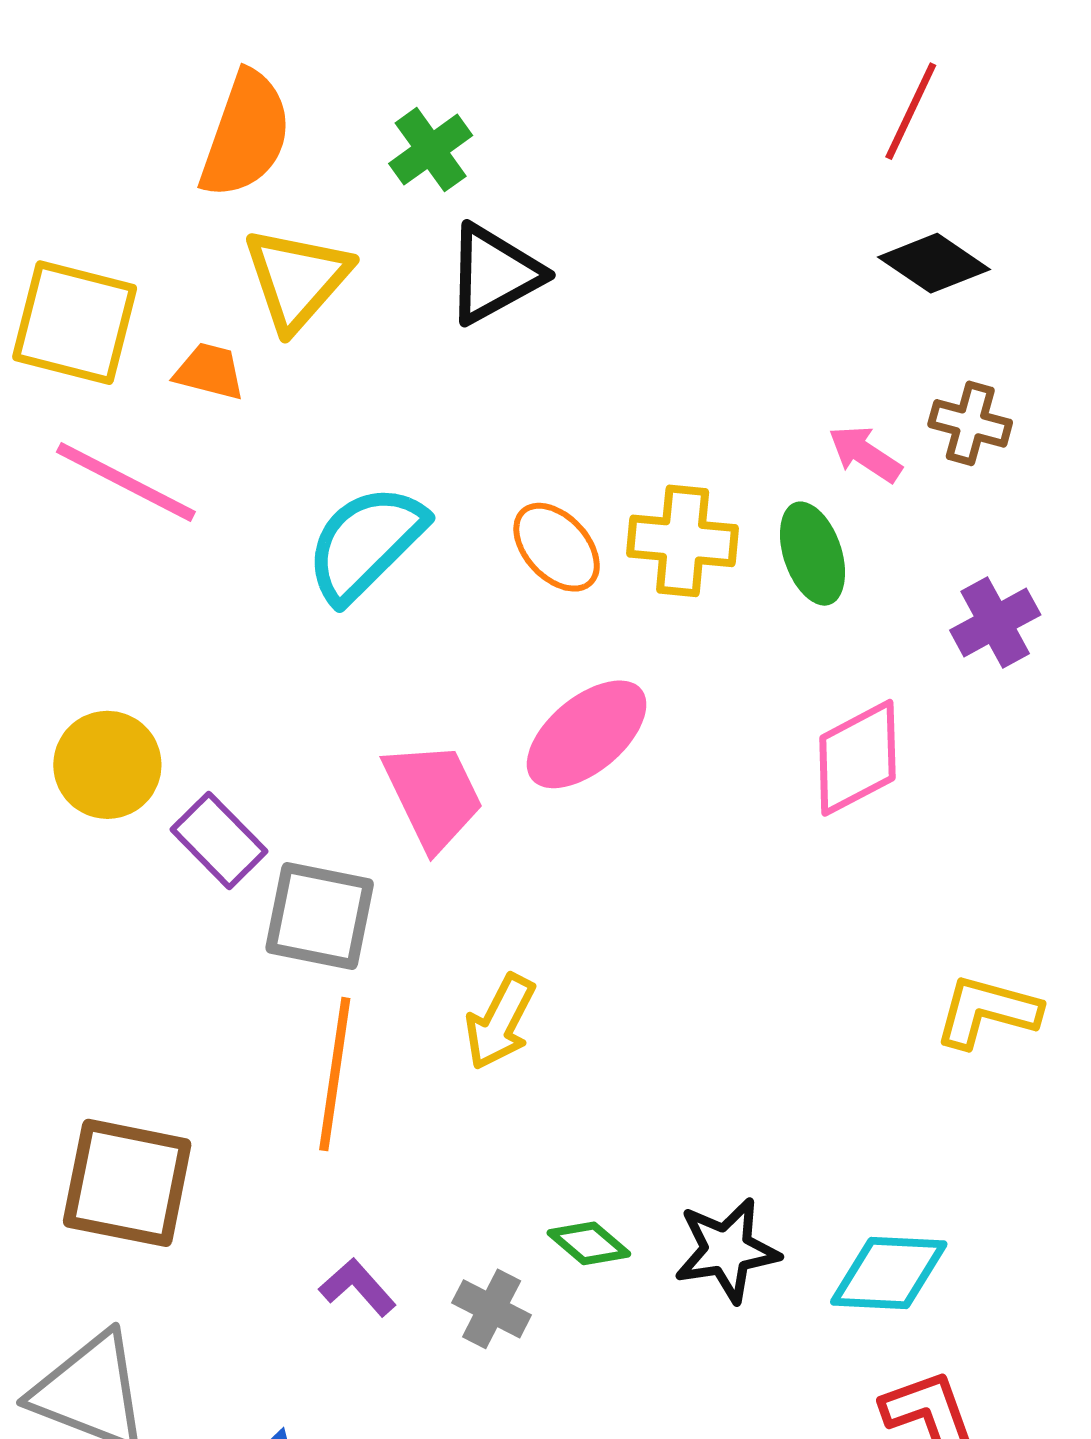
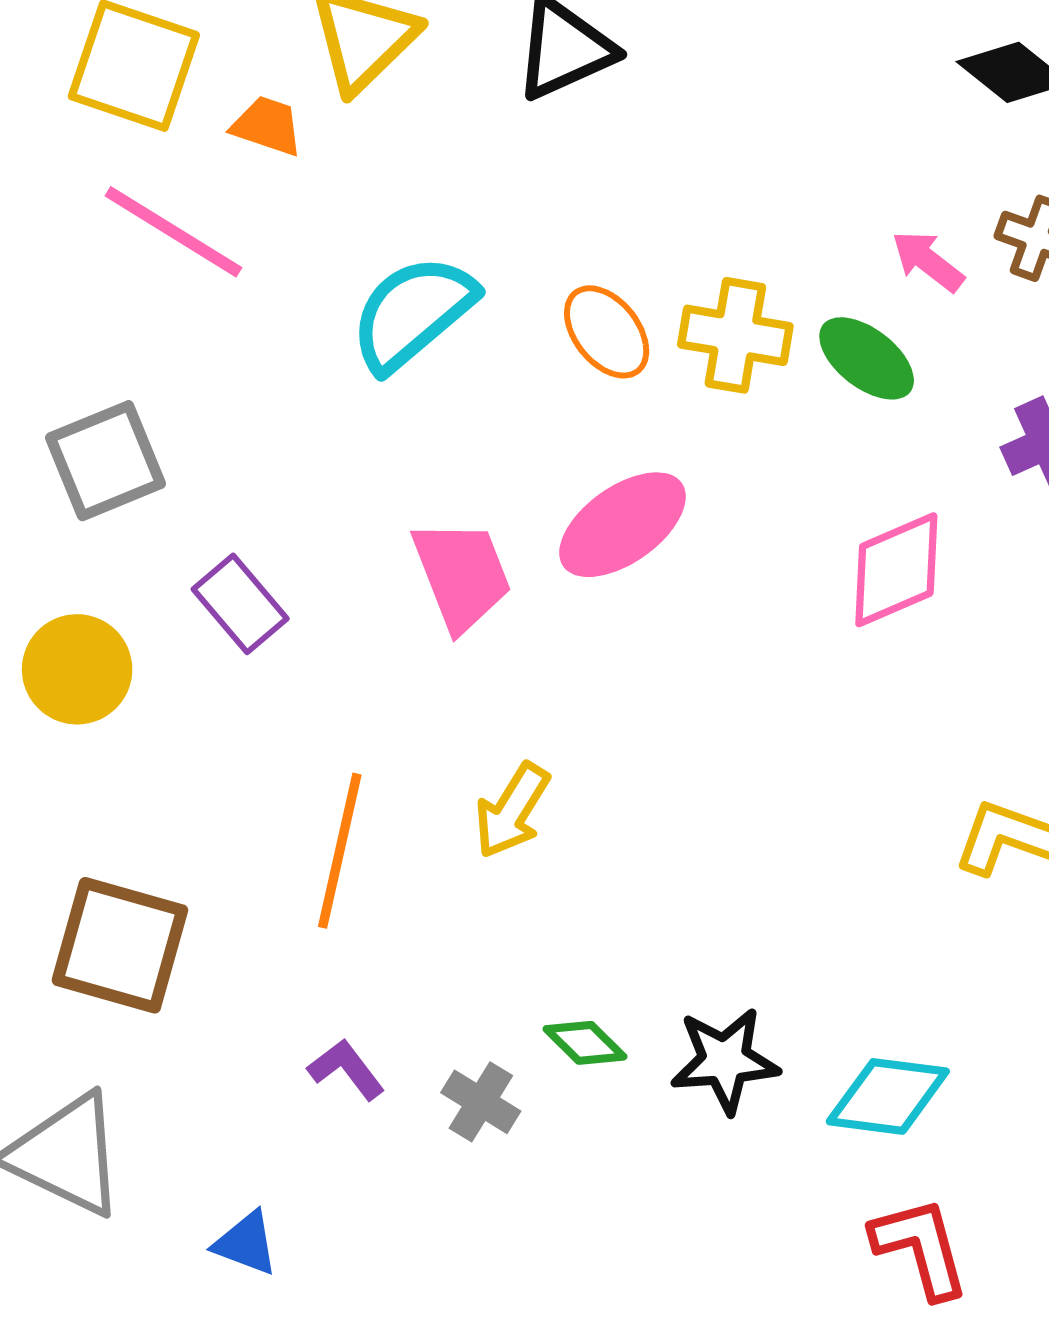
green ellipse: (813, 554) -> (867, 358), turned -38
yellow circle: (107, 765) -> (77, 669), moved
gray square: (320, 916) -> (105, 461), moved, turned -38

